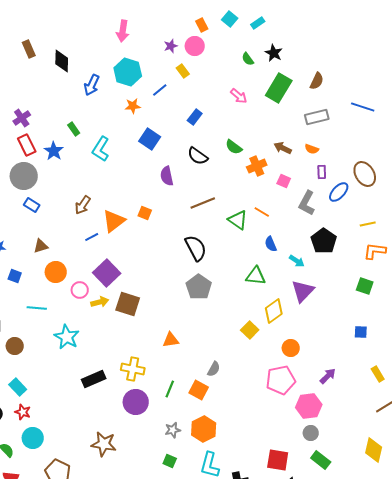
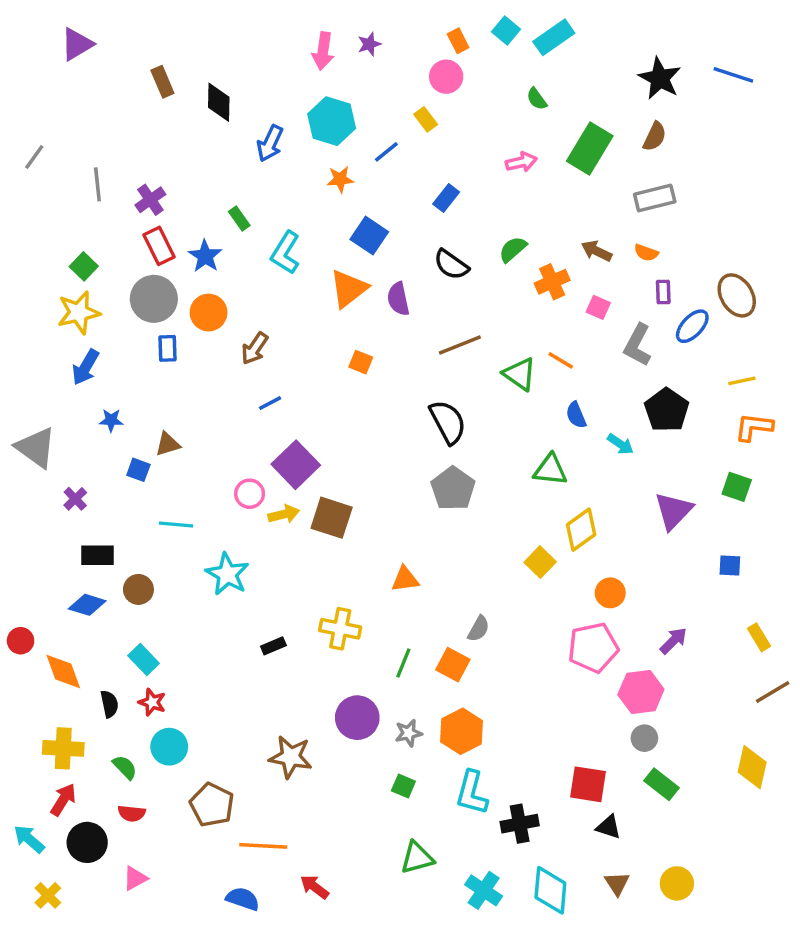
cyan rectangle: (258, 23) -> (554, 37), size x1.6
purple star: (171, 46) -> (369, 44), moved
black star: (274, 53) -> (660, 78), moved, size x1.4
pink arrow: (239, 96) -> (521, 162), turned -54
blue line: (363, 107) -> (733, 75), moved
green semicircle: (234, 147) -> (513, 249), turned 102
blue rectangle: (32, 205) -> (168, 348), turned 56
orange triangle: (114, 221) -> (349, 289), moved
brown triangle: (41, 246) -> (168, 444), moved
orange circle: (56, 272) -> (209, 313), moved
purple triangle: (303, 291) -> (673, 511), moved
black rectangle: (94, 379) -> (273, 646), size x0.6
purple circle: (136, 402) -> (357, 718), moved

